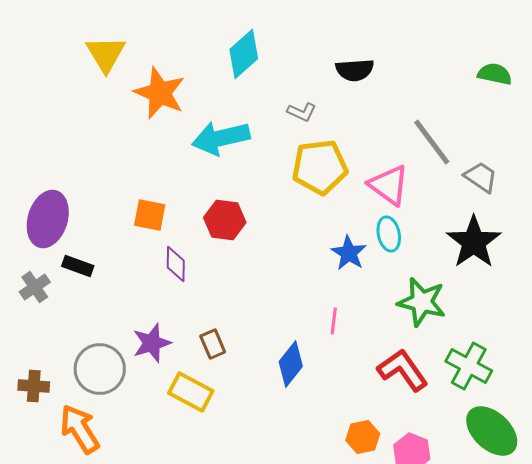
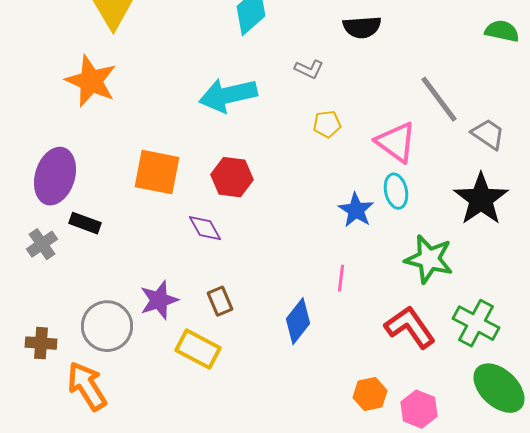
orange star: (160, 93) -> (91, 81), moved
yellow pentagon: (320, 167) -> (327, 124), size x0.5
orange square: (150, 215) -> (157, 172), size x1.4
purple diamond: (176, 264) -> (205, 228), moved, turned -30

